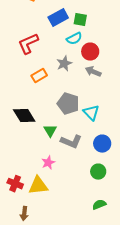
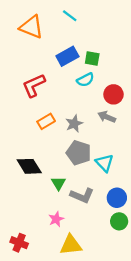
red circle: (90, 52) -> (113, 94), moved
gray star: (64, 64) -> (74, 124), moved
green circle: (98, 172) -> (119, 221), moved
yellow triangle: (38, 186) -> (71, 245), moved

